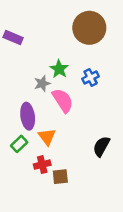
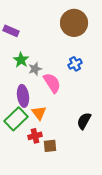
green star: (59, 69) -> (21, 60), moved
green rectangle: (19, 144) -> (16, 119), size x1.6

